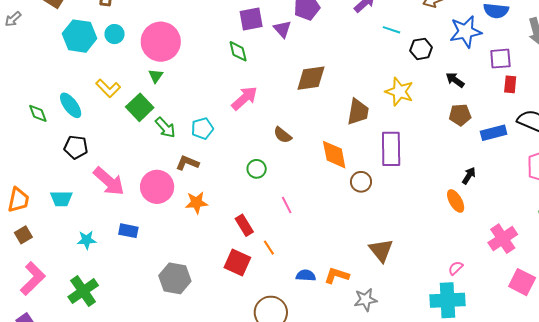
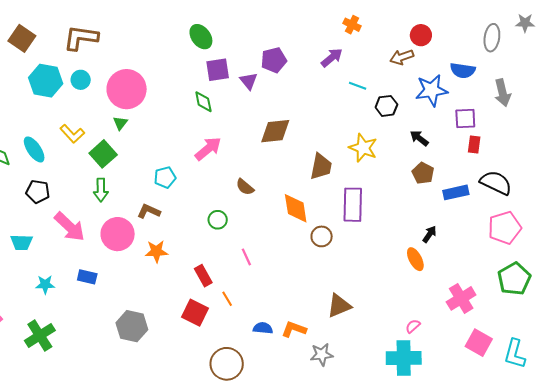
brown pentagon: (460, 115) -> (423, 173), turned 30
green arrow: (165, 128) -> (101, 190), moved, turned 40
brown triangle: (381, 250) -> (339, 306), turned 44

